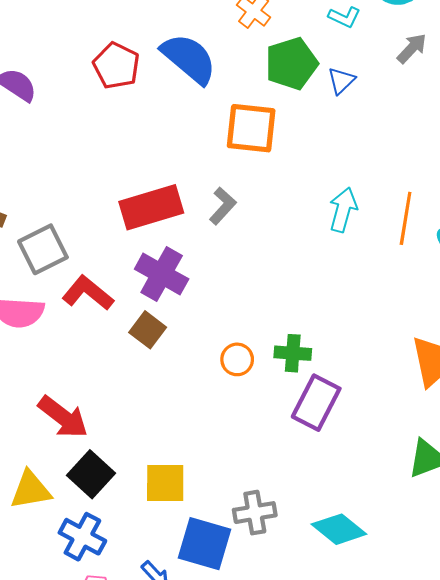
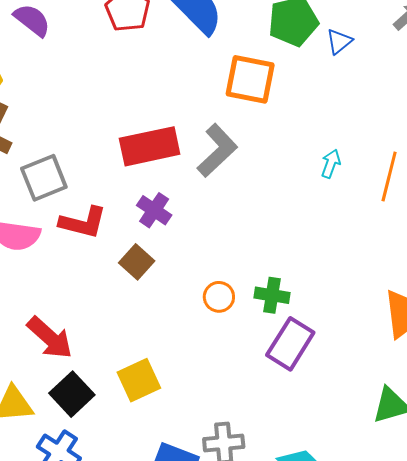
gray L-shape: (223, 206) -> (217, 150), size x1.5
cyan arrow: (343, 210) -> (331, 164), size x0.7
purple cross: (162, 274) -> (154, 210), size x0.7
red L-shape: (88, 293) -> (83, 222), turned 150
yellow square: (165, 483) -> (139, 380), moved, turned -30

